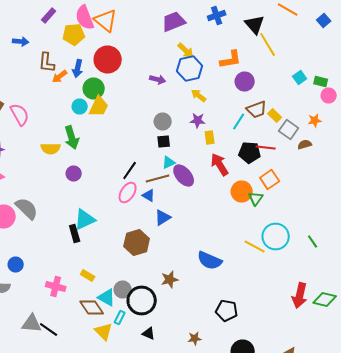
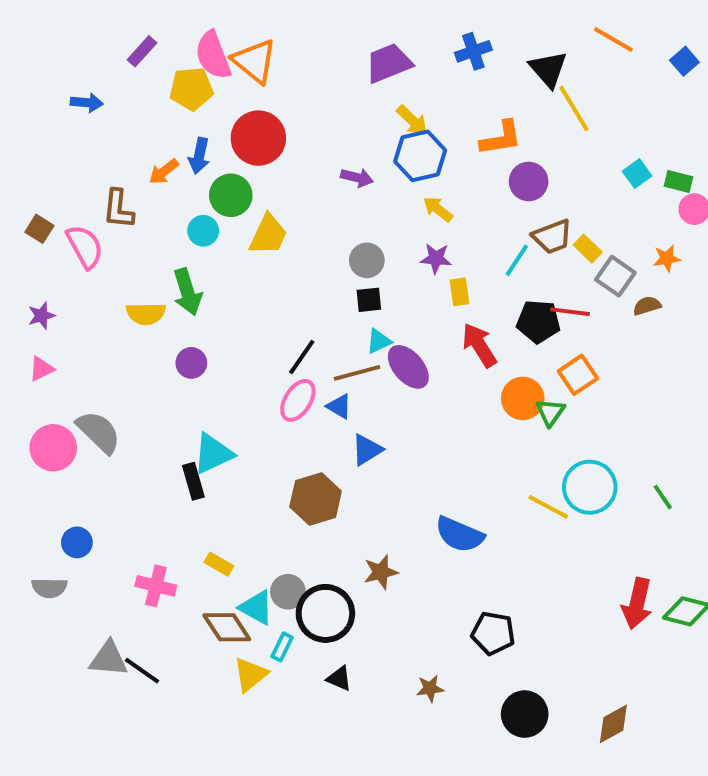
brown L-shape: (47, 62) -> (118, 209), moved
yellow trapezoid: (99, 106) -> (268, 235), moved
yellow triangle: (104, 332) -> (250, 675), turned 36

